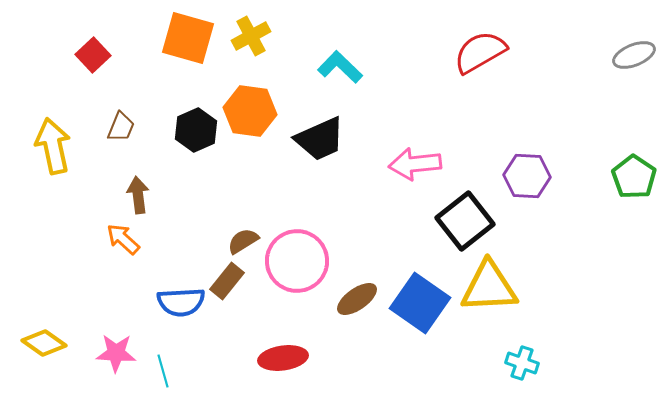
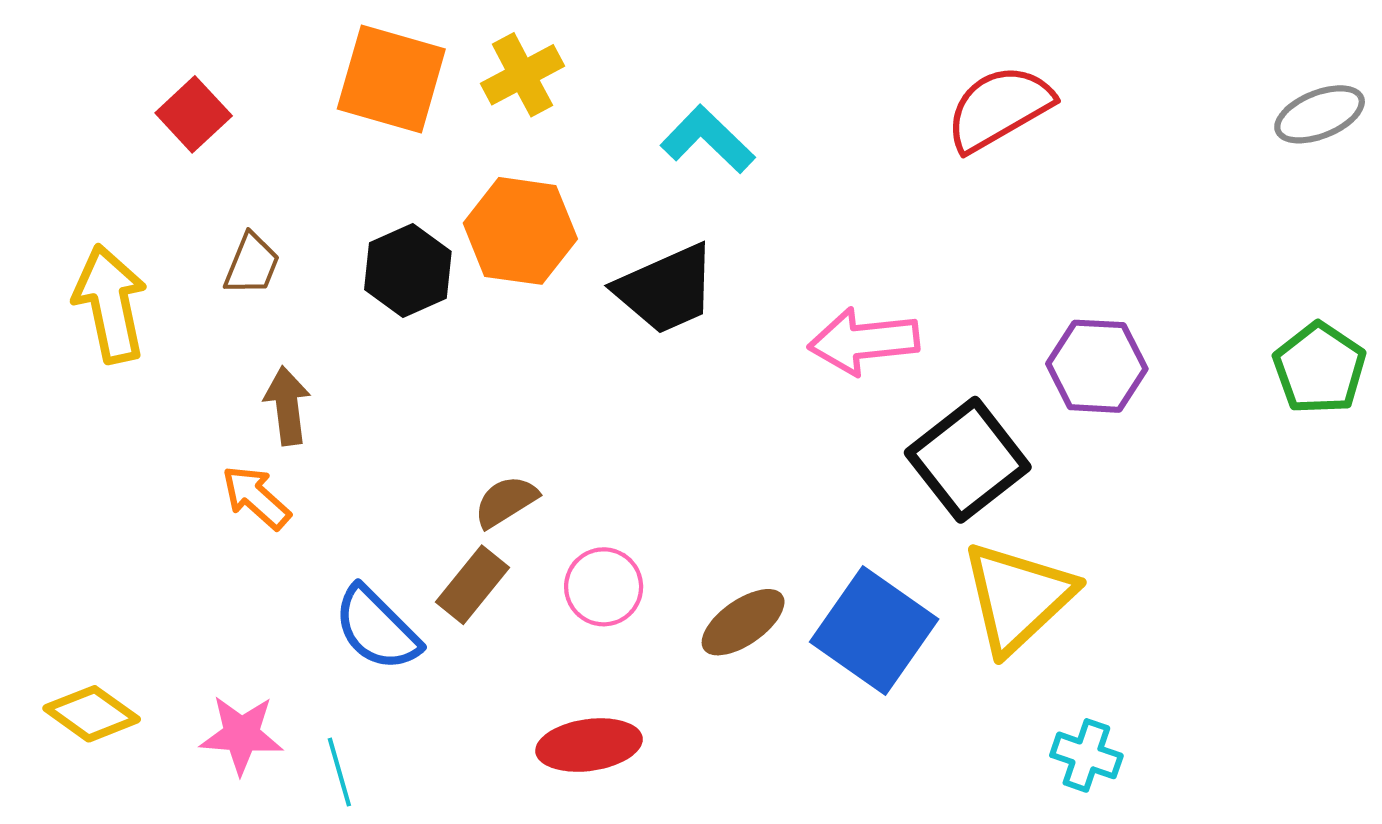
pink circle: (297, 261) -> (604, 587), moved, size x0.6
yellow triangle: (489, 287) -> (1018, 597), turned -40
blue semicircle: (181, 302) -> (377, 628), turned 48

